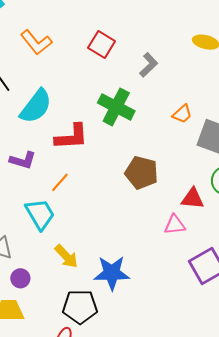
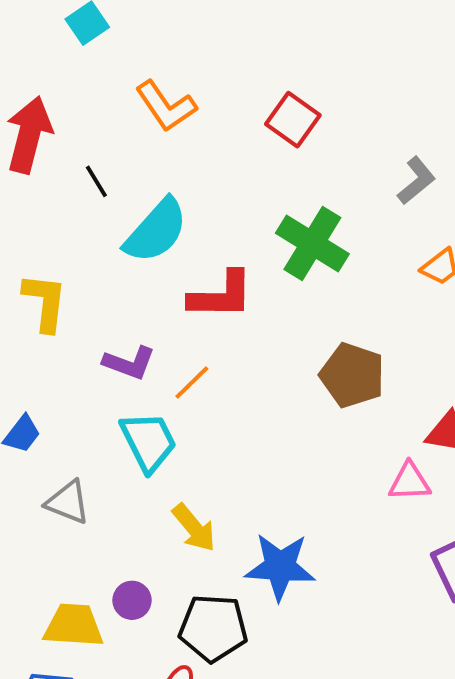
gray L-shape: (149, 65) -> (416, 181), moved
purple L-shape: (23, 160) -> (129, 363), moved
purple circle: (20, 278) -> (132, 600), moved

